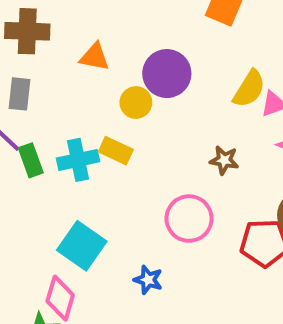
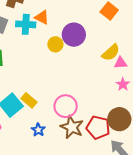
yellow rectangle: (116, 151) -> (29, 100), moved
cyan cross: (78, 160) -> (26, 24), moved
brown star: (224, 160) -> (72, 127), moved, size x1.6

